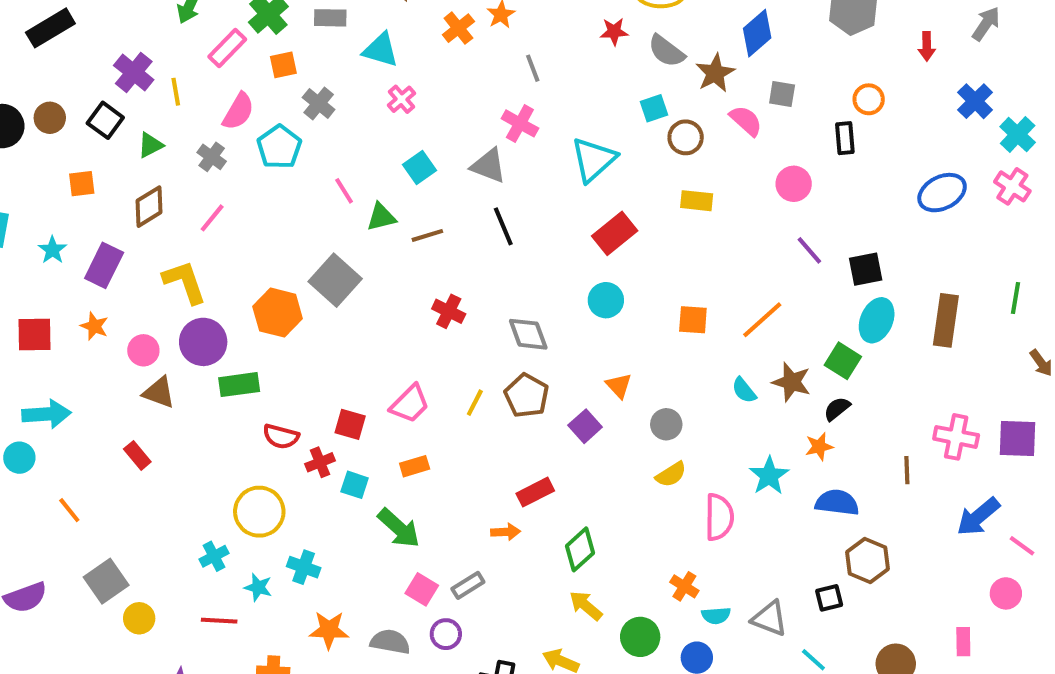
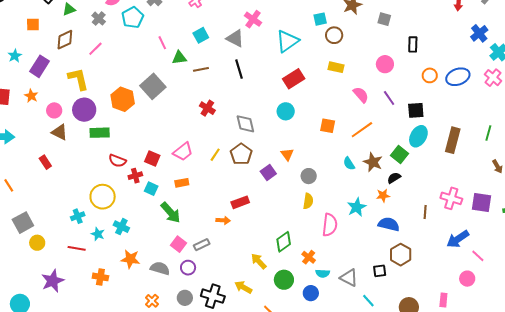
orange circle: (869, 99) -> (430, 75), moved
pink semicircle: (746, 121) -> (361, 95), moved
yellow semicircle: (671, 474) -> (308, 201), turned -56
green diamond: (580, 549) -> (284, 242), moved

